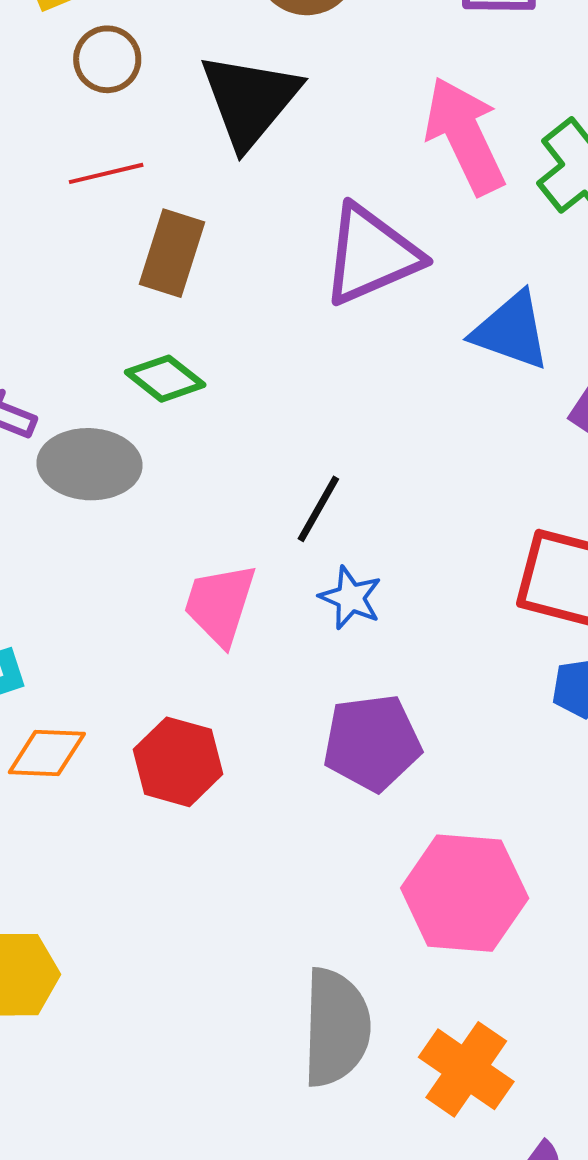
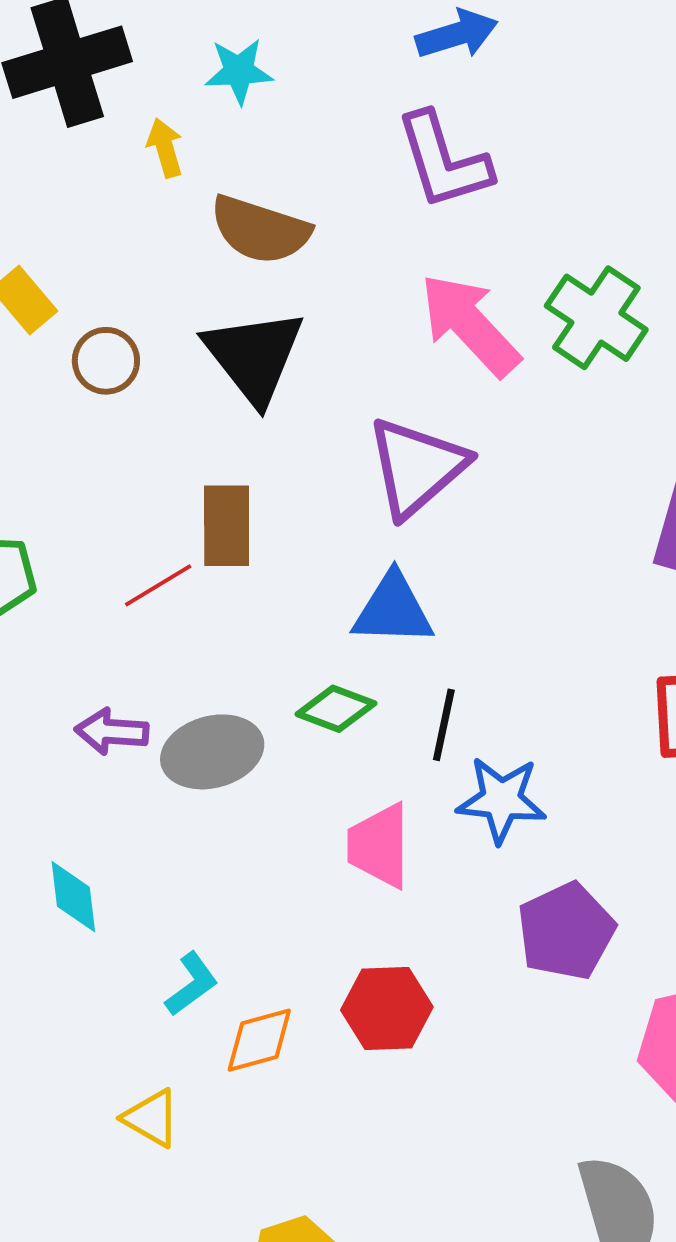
red line: (106, 173) -> (158, 585), moved
blue triangle: (511, 331) -> (393, 610), moved
green diamond: (165, 379) -> (336, 709), moved
blue star: (350, 598) -> (501, 800), size x1.4

